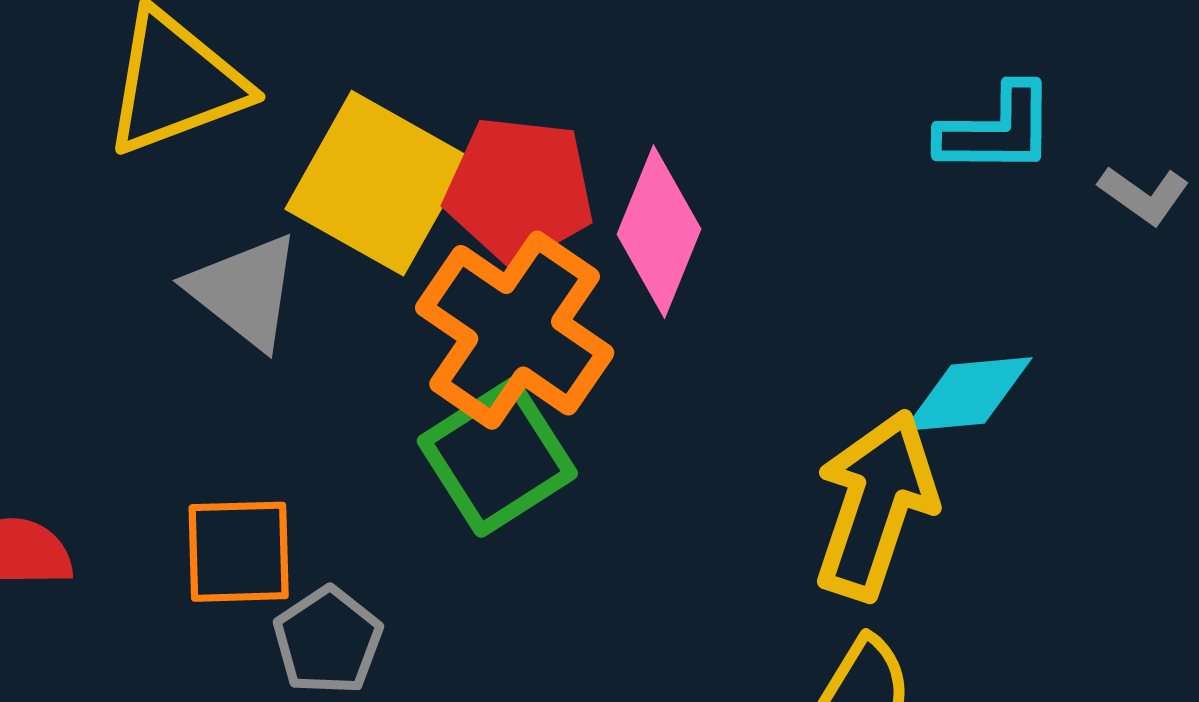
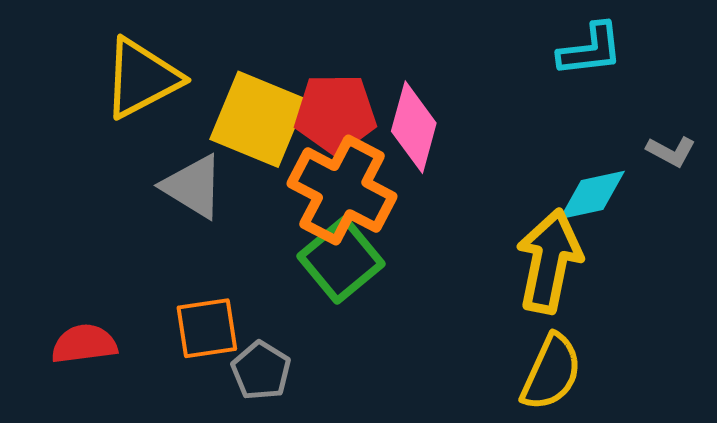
gray L-shape: (1144, 195) -> (671, 151), moved

